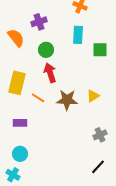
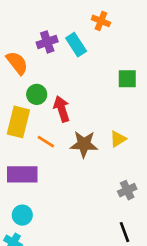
cyan rectangle: (78, 35) -> (76, 45), moved, turned -36
green circle: (46, 50) -> (37, 94), moved
purple rectangle: (20, 123) -> (22, 174), size x1.6
black line: (98, 167) -> (125, 232), turned -63

